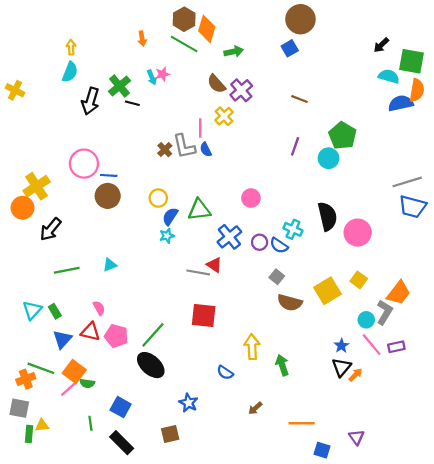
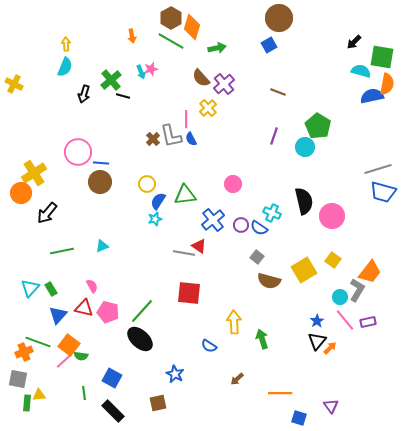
black arrow: (90, 101) -> (84, 94), size x0.7

